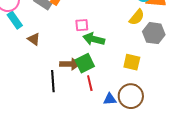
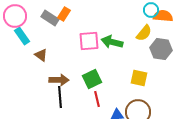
pink square: (82, 25) -> (89, 41), size x1.5
green arrow: (94, 39) -> (112, 42), moved
brown arrow: (70, 64) -> (59, 80), moved

